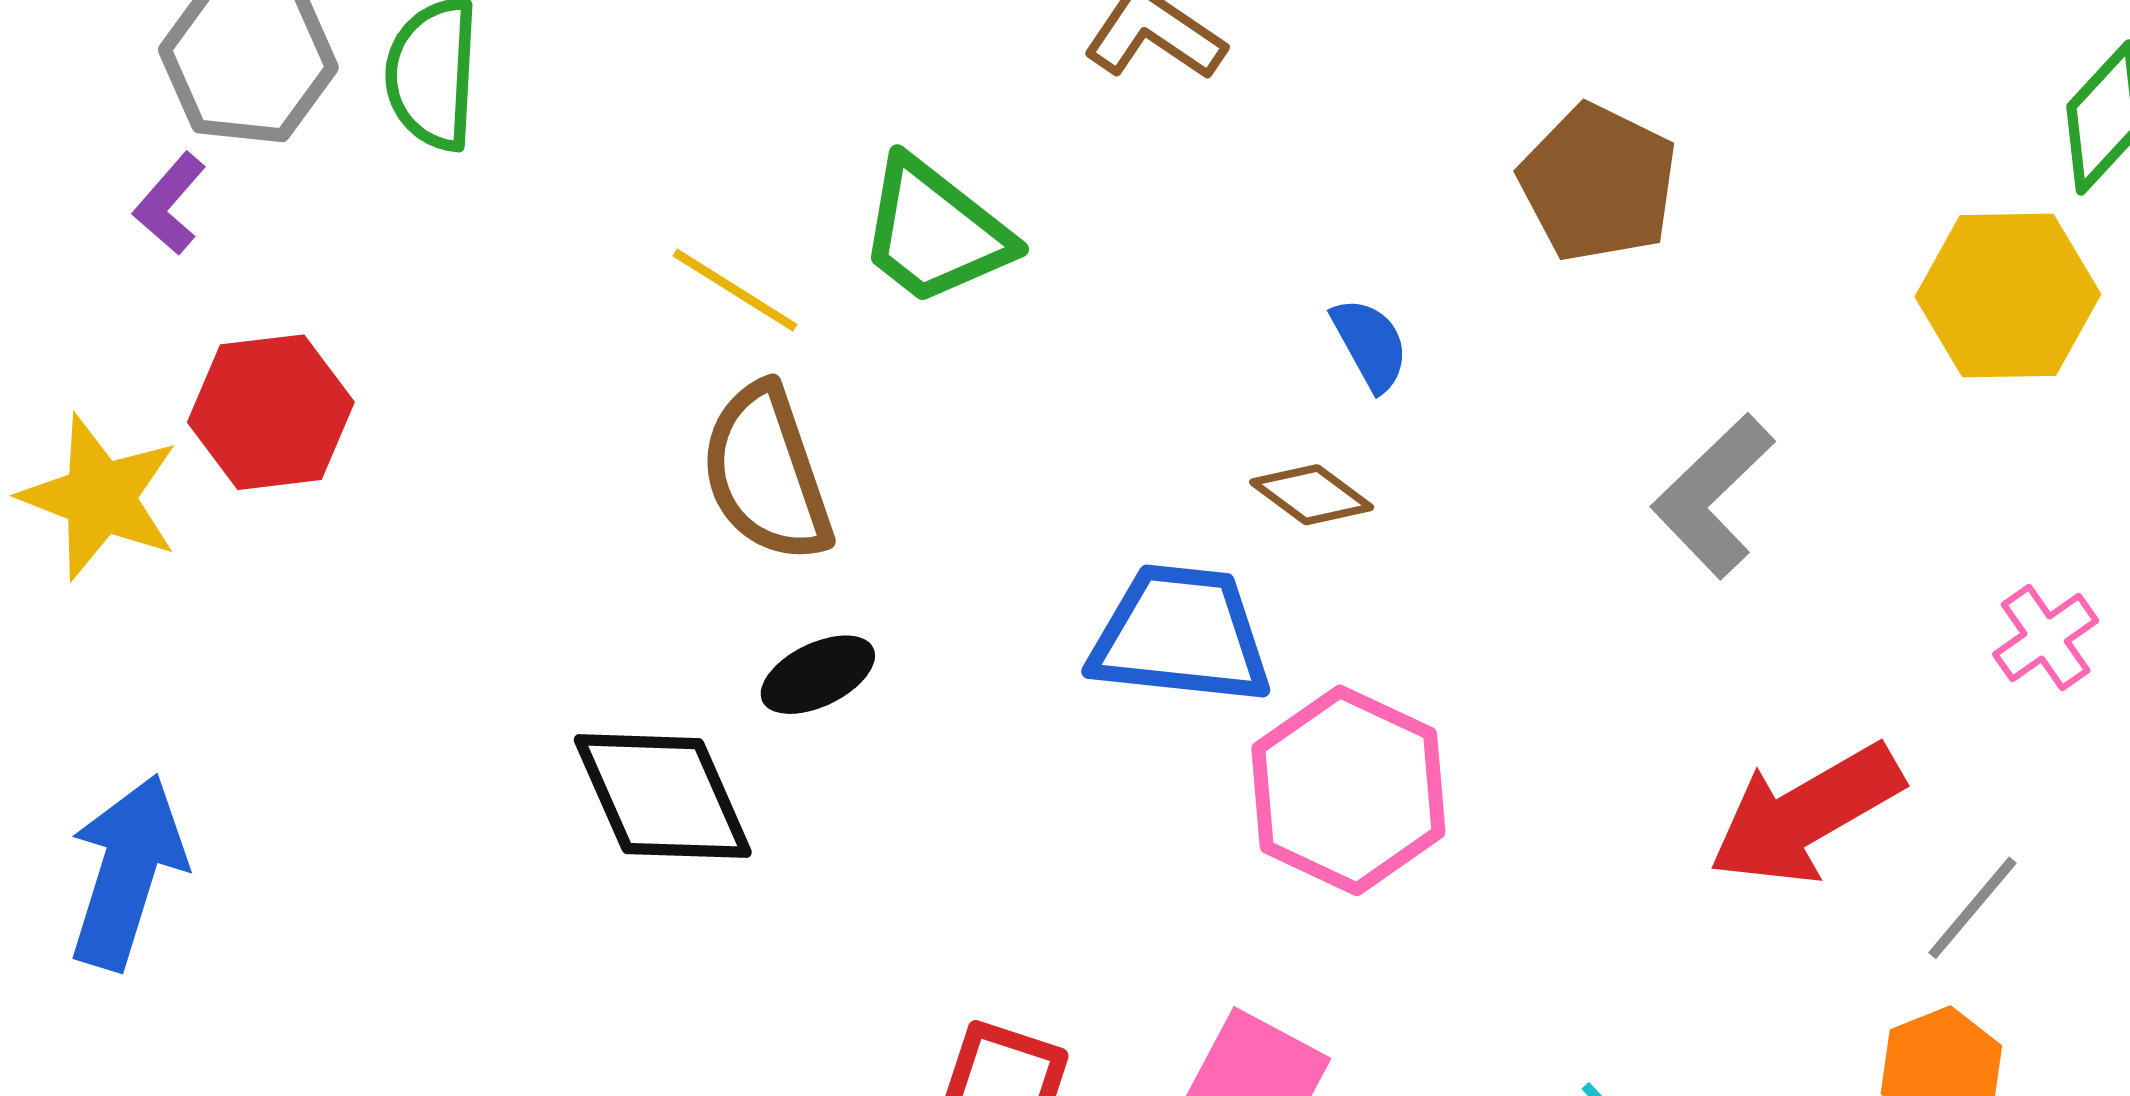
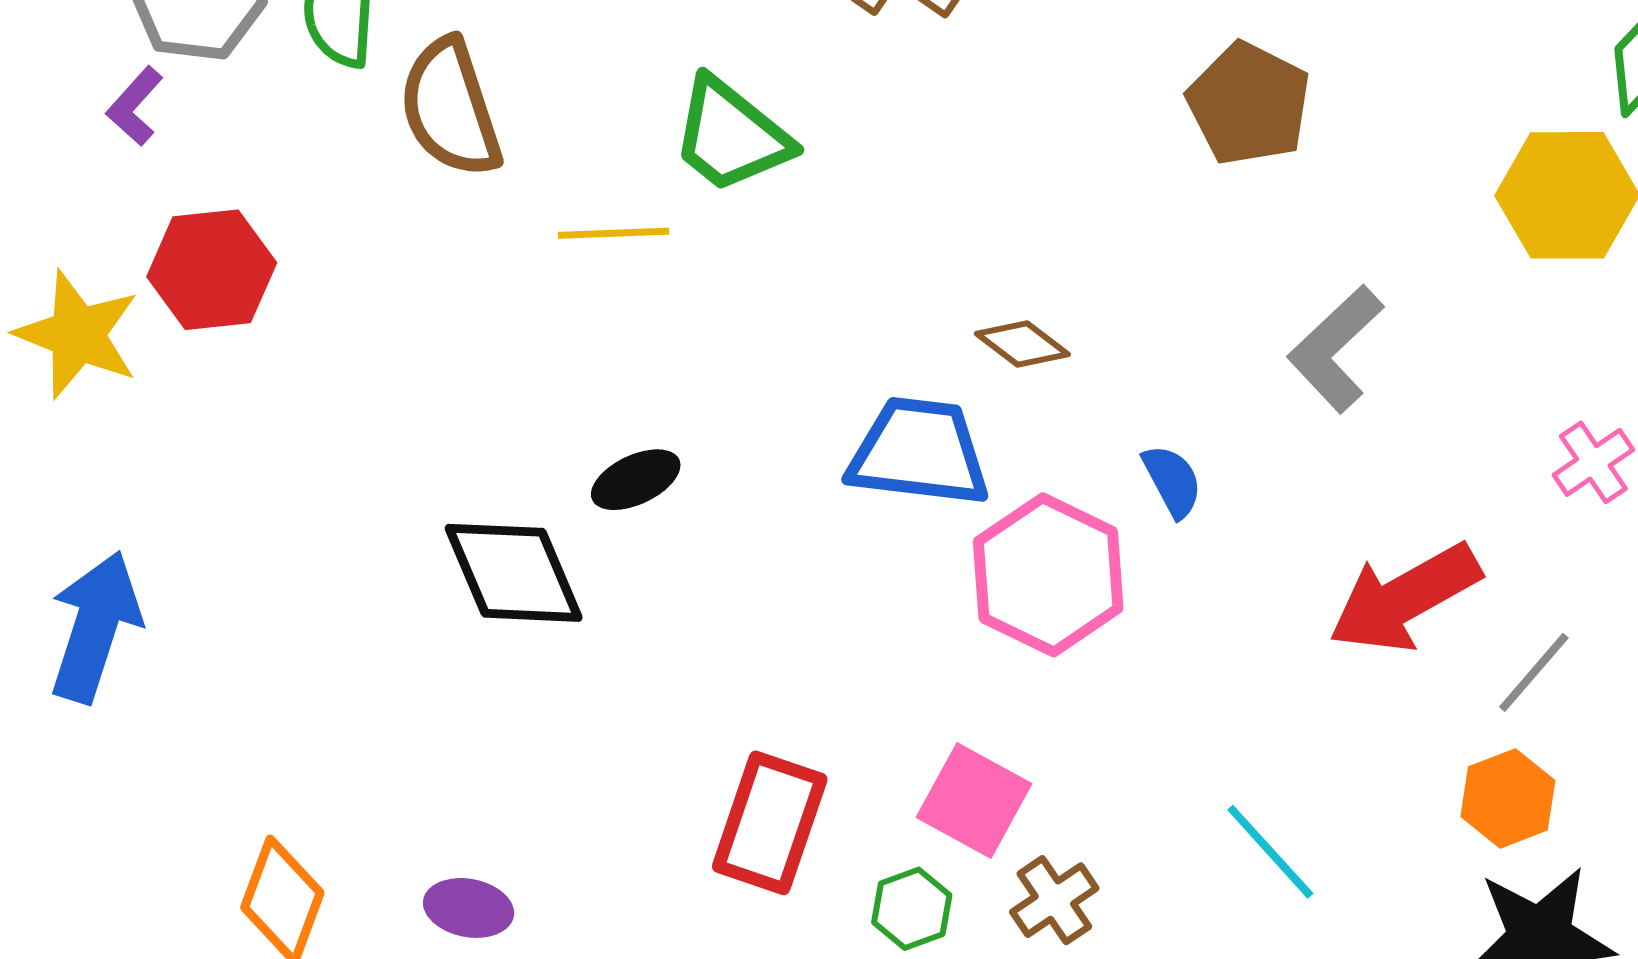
yellow line: (735, 290) -> (613, 233), moved, turned -35
blue semicircle: (1370, 344) -> (1172, 481), moved
brown semicircle: (766, 473) -> (450, 108), moved

